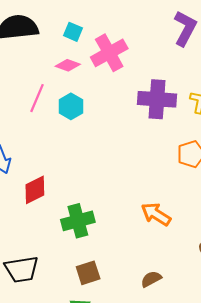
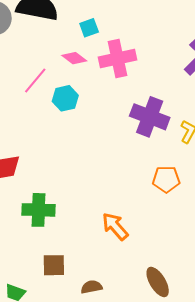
cyan square: (73, 32) -> (89, 28), turned 30
brown square: (88, 273) -> (54, 265), moved

